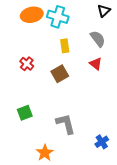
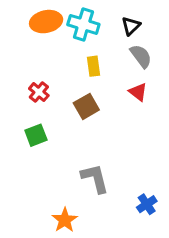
black triangle: (104, 11) -> (131, 26), moved
green square: (25, 113) -> (36, 135), moved

